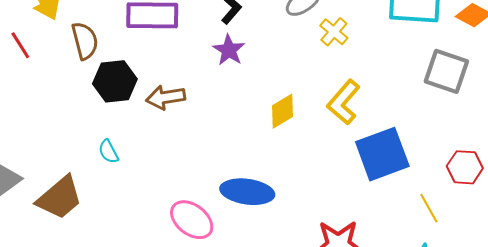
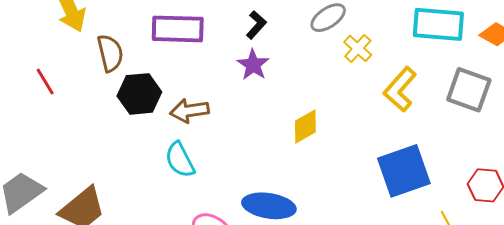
red line: (20, 45) -> (45, 82), moved
yellow L-shape: (344, 102) -> (400, 89), moved
cyan semicircle: (108, 152) -> (180, 160), moved, size x1.5

